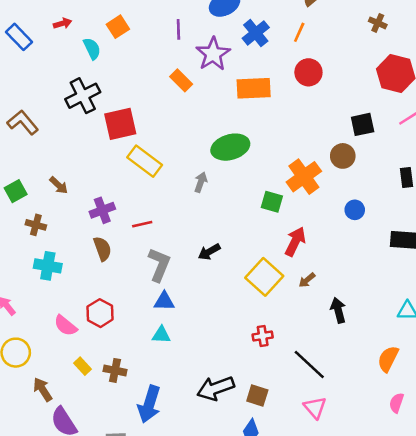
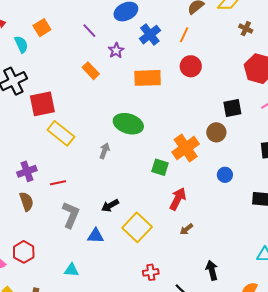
purple line: (178, 29) -> (89, 31), turned -42
purple star: (213, 54) -> (116, 50), size x0.6
green ellipse: (230, 147) -> (128, 124), turned 32
yellow square: (264, 277) -> (137, 227), moved
blue triangle: (164, 301) -> (96, 236), moved
black arrow: (338, 310) -> (212, 270), moved

